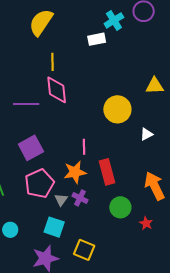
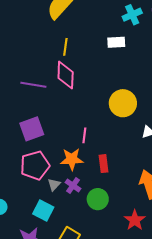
white rectangle: (97, 39) -> (116, 42), moved
red rectangle: (107, 172) -> (103, 164), size x0.7
green circle: (120, 207) -> (98, 199), moved
red star: (146, 223) -> (135, 220), size x1.5

